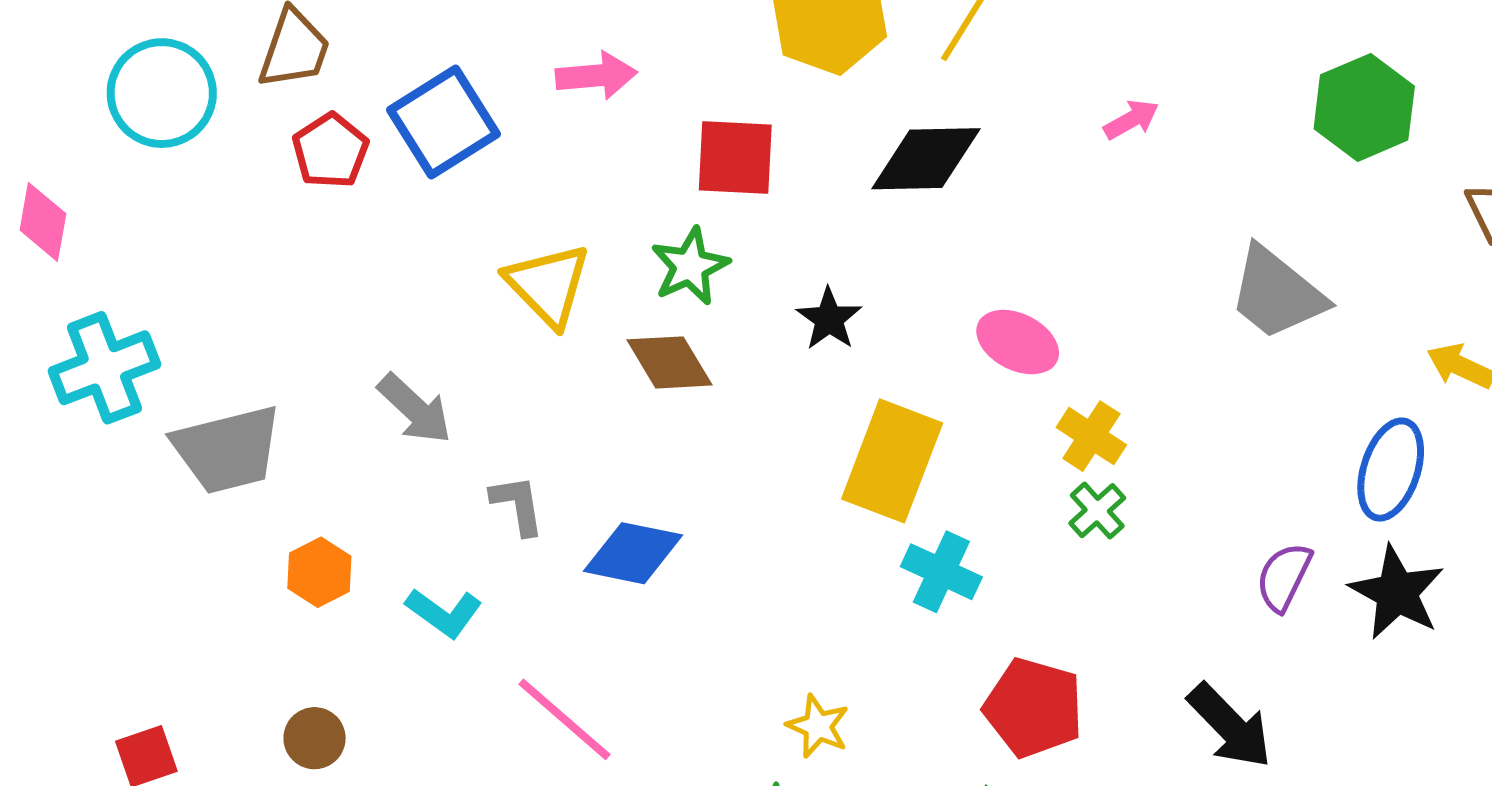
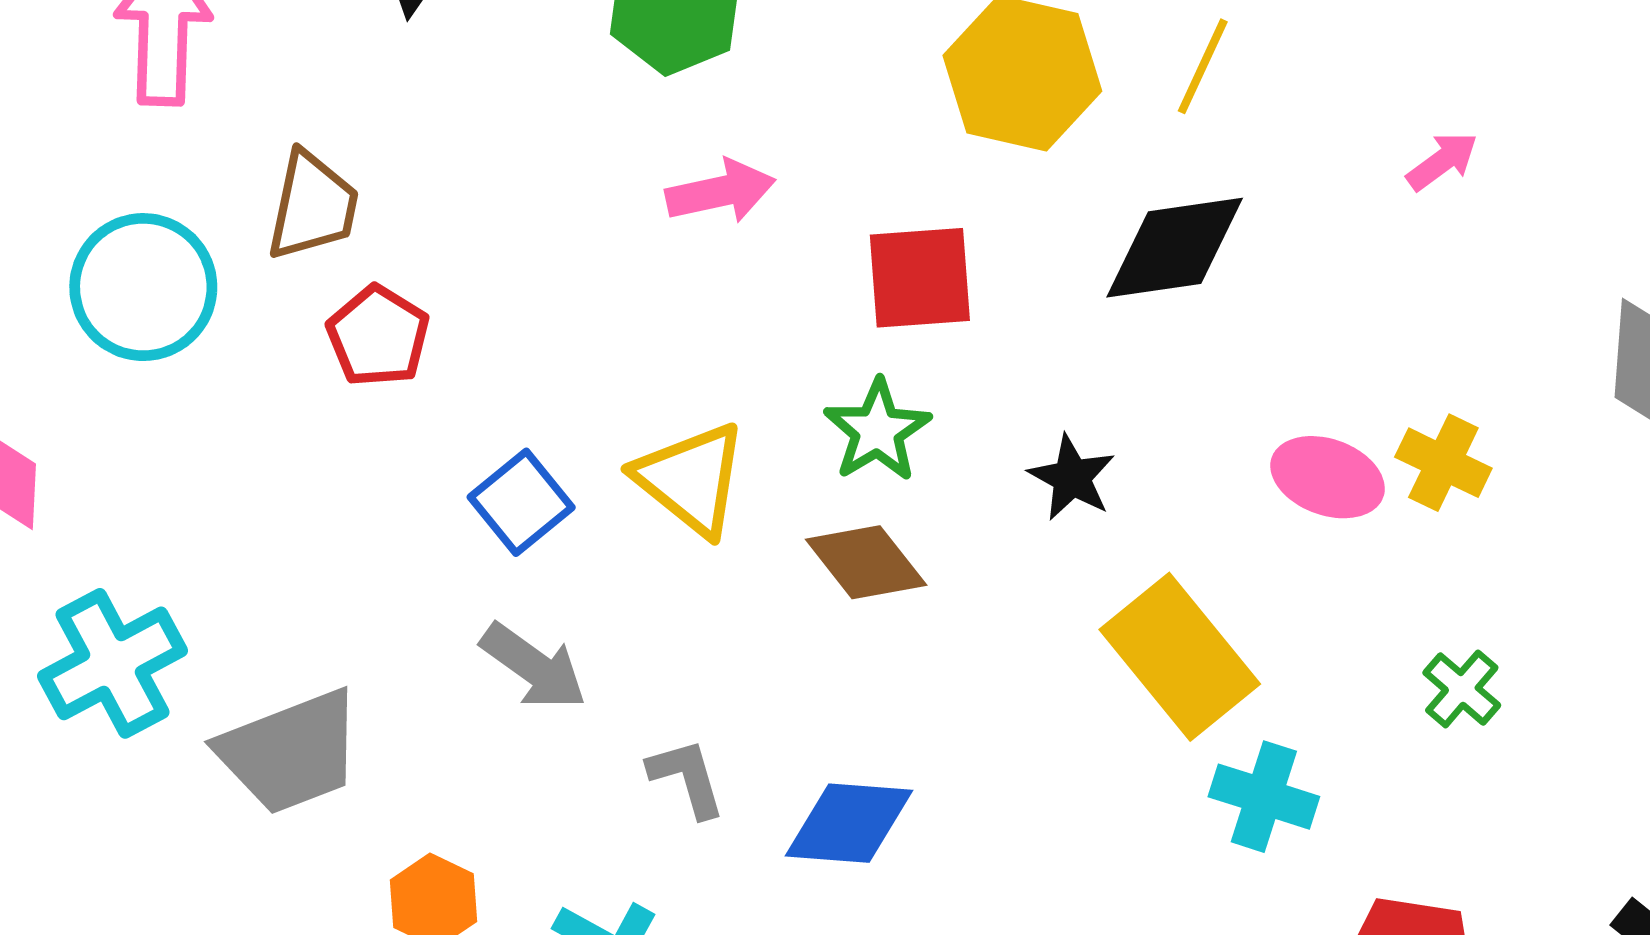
blue square: (443, 122) -> (521, 502), moved, size x0.7
yellow cross: (1091, 436) -> (1443, 463), moved
yellow rectangle: (892, 461) -> (1180, 657), turned -53

